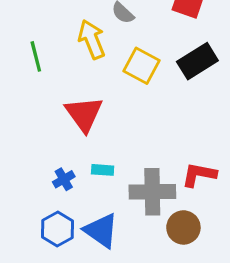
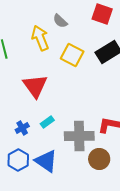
cyan rectangle: (103, 170) -> (47, 122), turned -40

